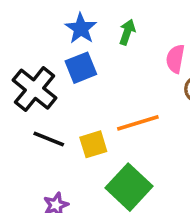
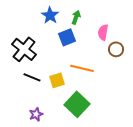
blue square: (81, 68) -> (67, 37), moved
orange line: (138, 123) -> (82, 68), turned 30

